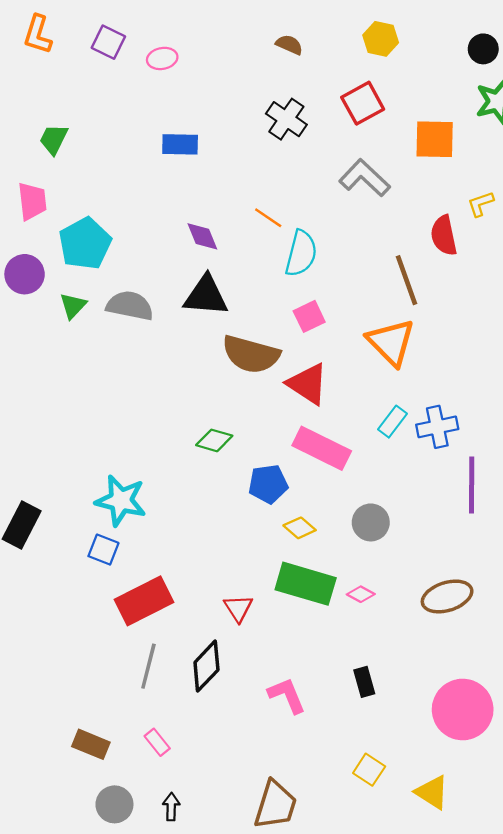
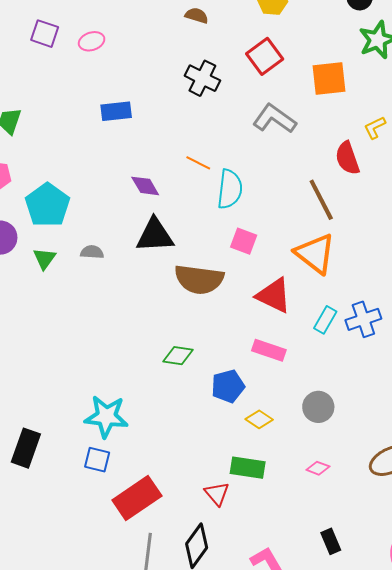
gray semicircle: (130, 306) -> (92, 252), size x0.6
pink square: (309, 316) -> (244, 241), turned -36
red triangle: (308, 384) -> (274, 296), moved
pink rectangle: (322, 448) -> (269, 350), size x0.7
green rectangle: (306, 584) -> (248, 468), moved, size x0.7

